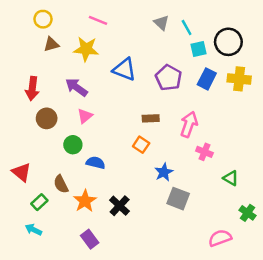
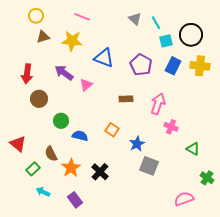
pink triangle: (85, 116) -> (86, 85), moved
orange square: (141, 145) -> (112, 130), moved
cyan arrow: (33, 230) -> (43, 192), moved

